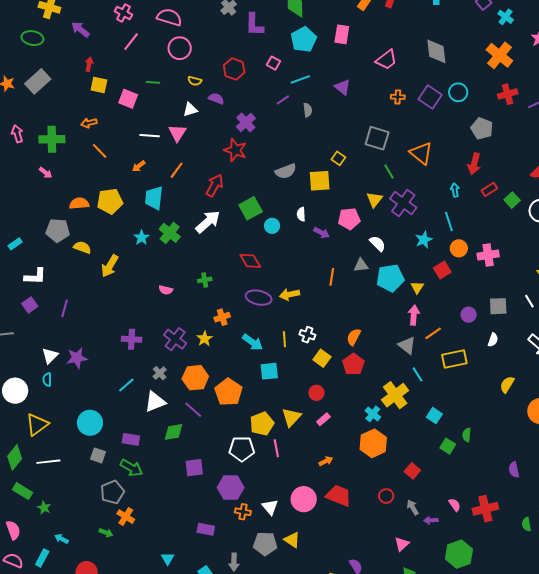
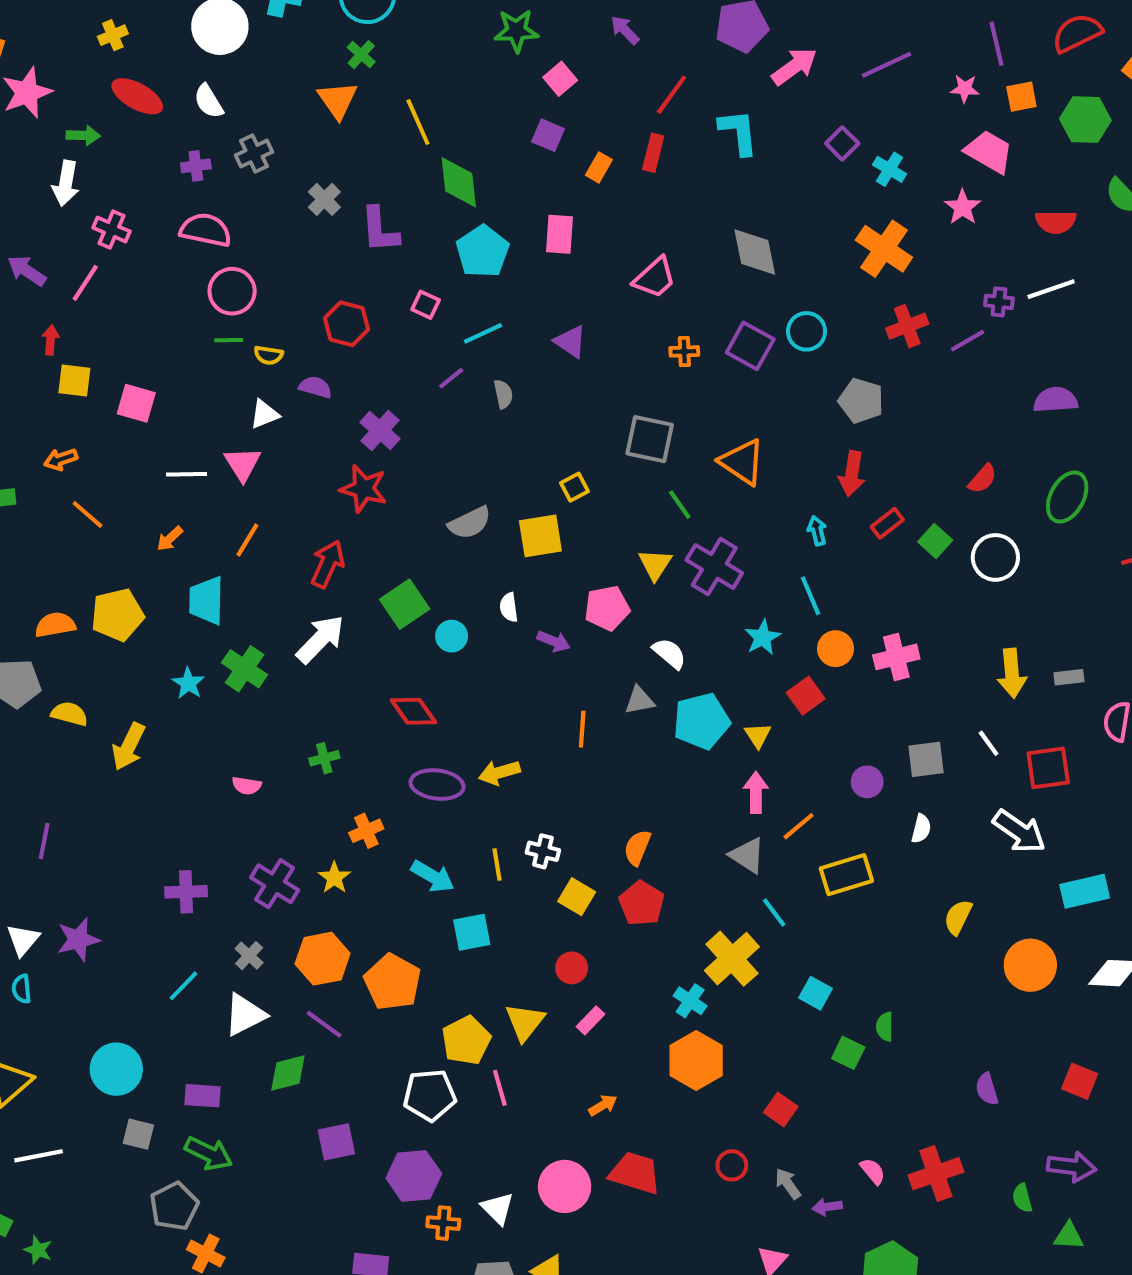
pink line: (131, 42) -> (85, 283), moved
green line: (153, 82) -> (229, 340), moved
yellow square: (338, 158) -> (575, 487), turned 32

